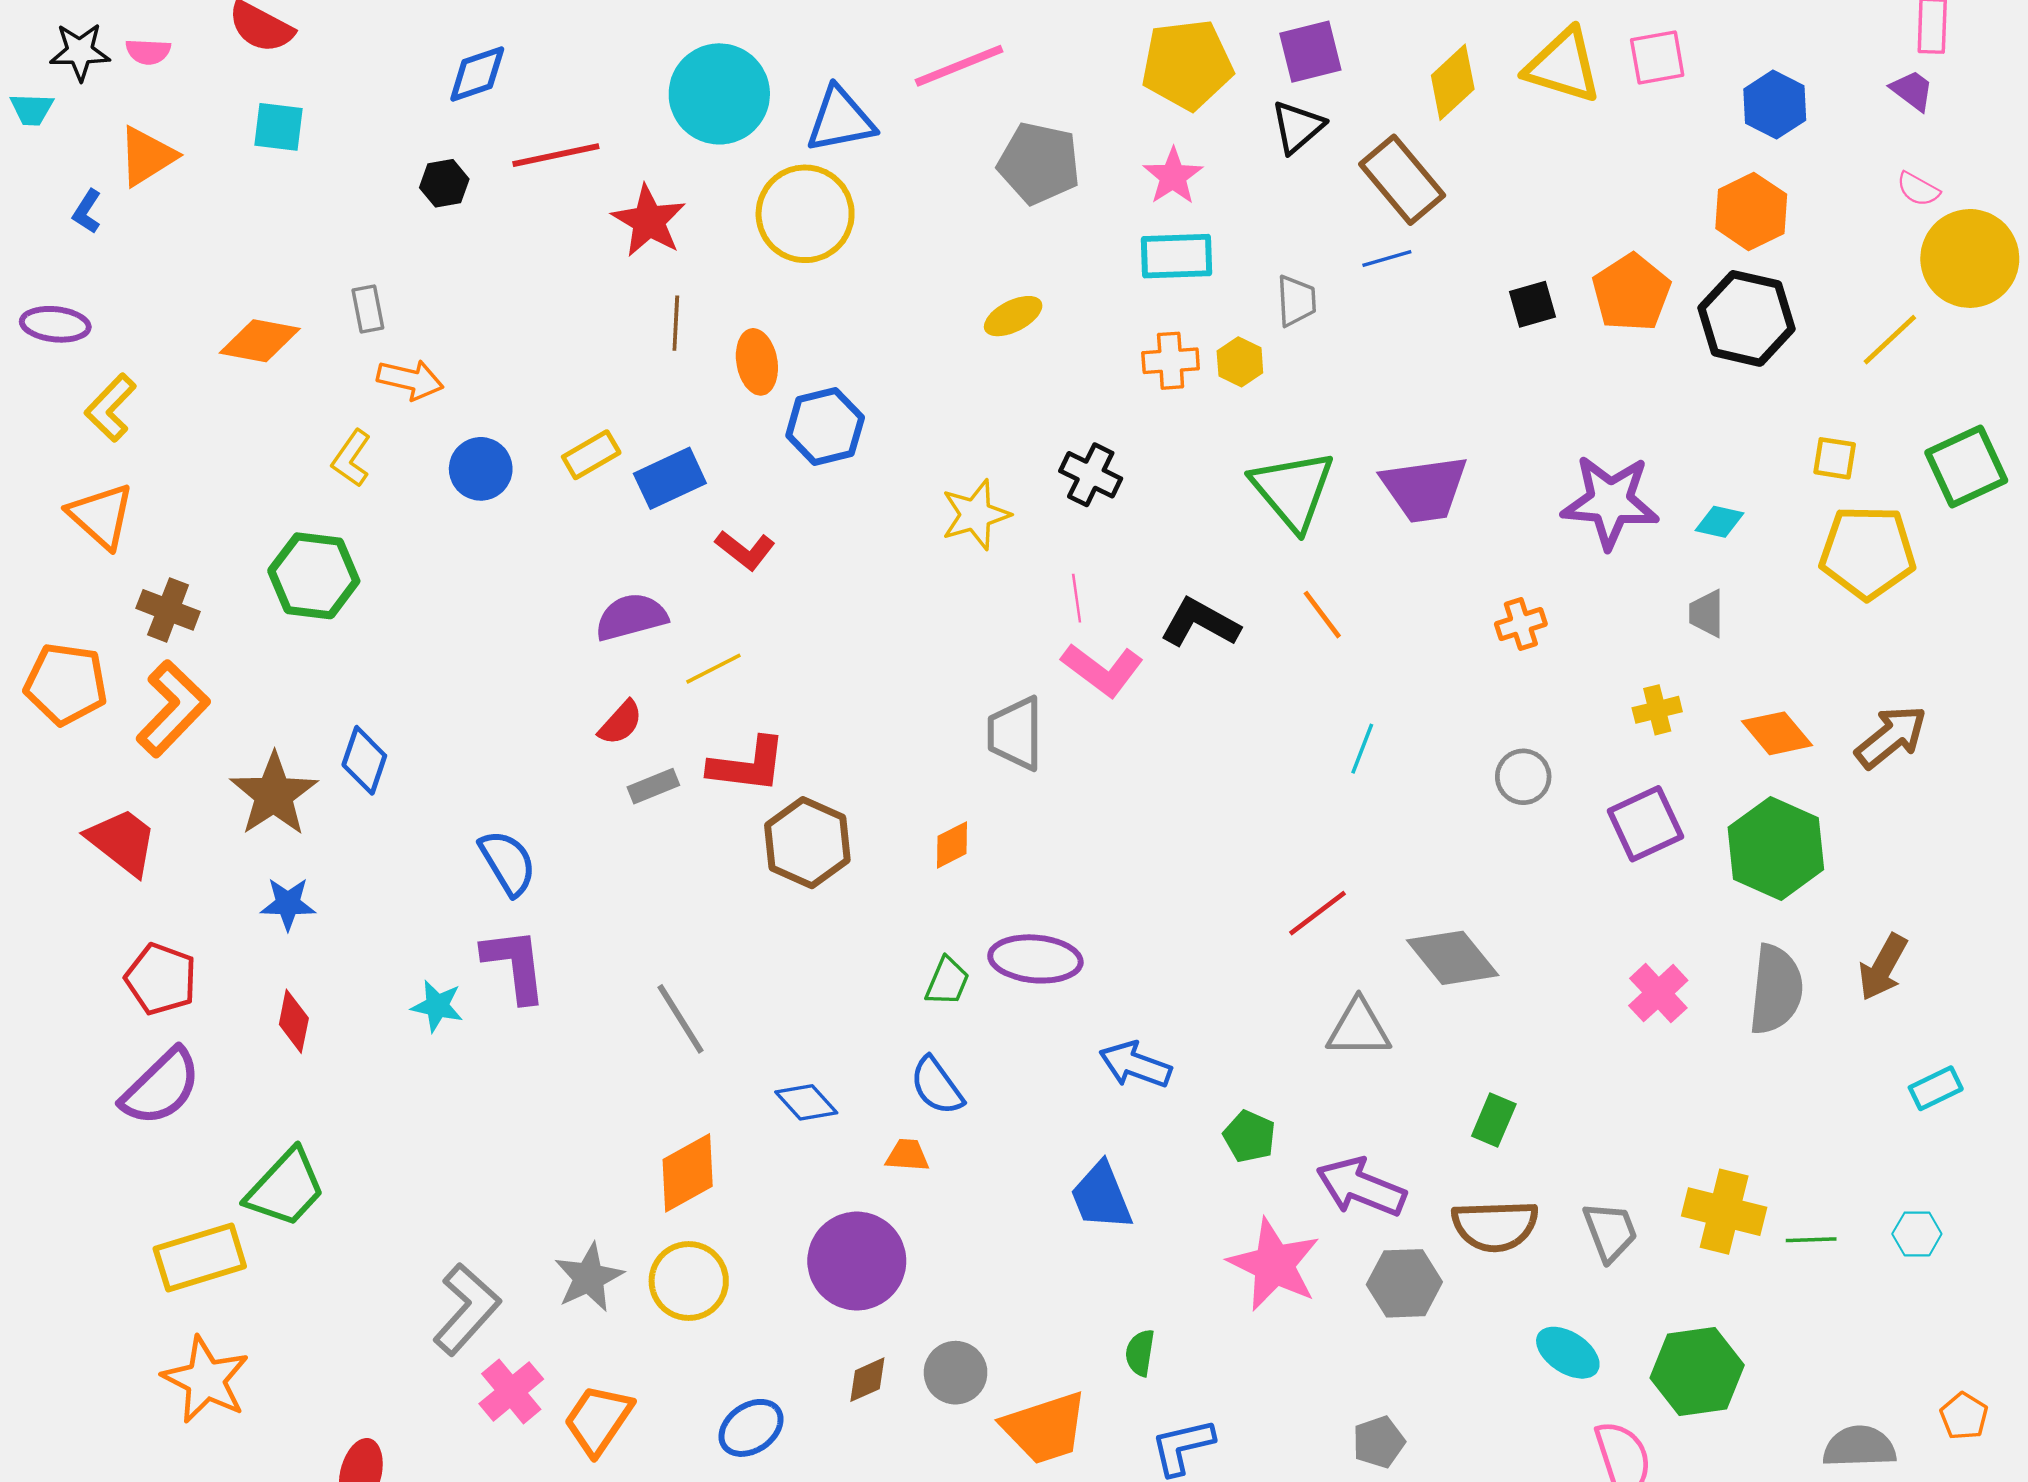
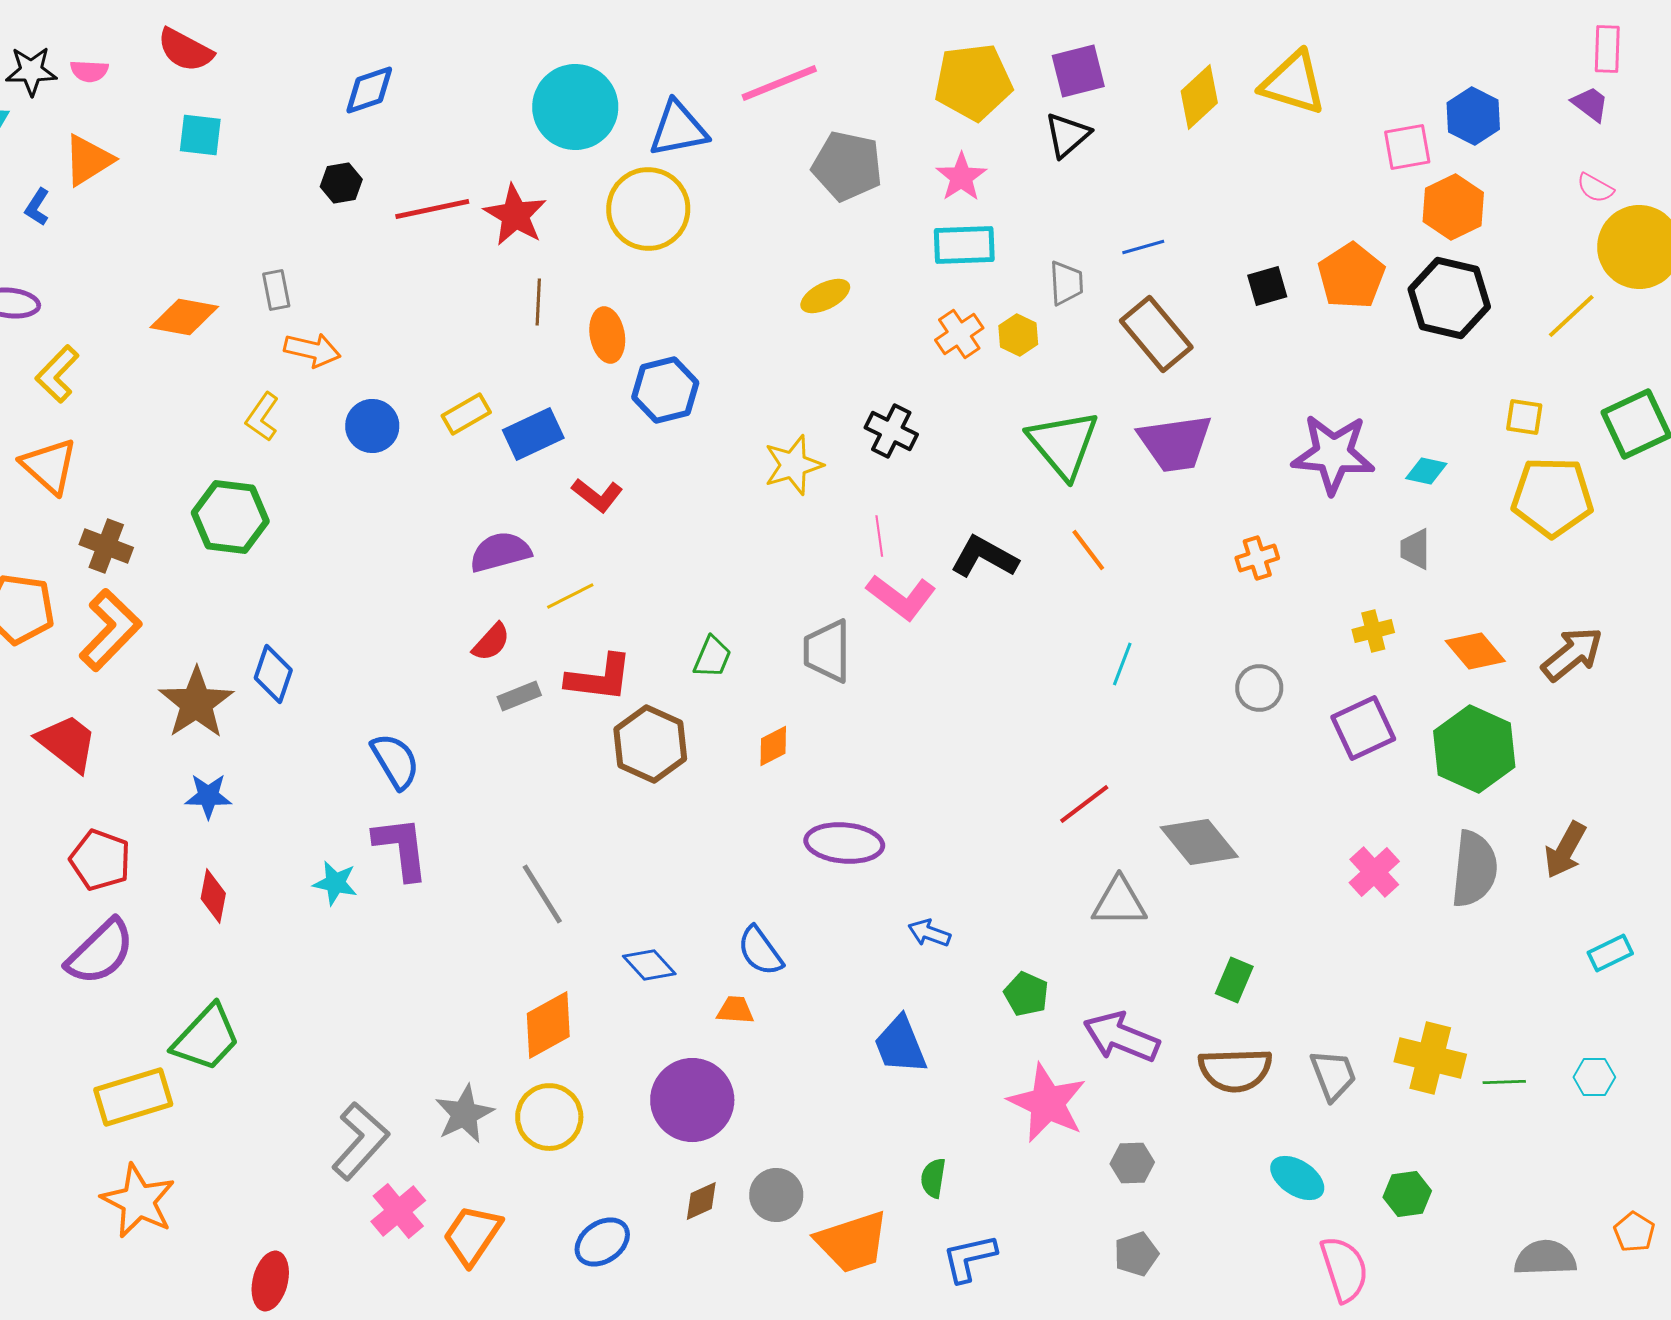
pink square: (1657, 58) -> (1407, 147), moved
red line: (556, 155) -> (432, 209), moved
brown rectangle: (1402, 180) -> (1156, 334), moved
orange cross: (1171, 361) -> (959, 334), turned -30
green trapezoid: (947, 981) -> (712, 657), moved
blue arrow: (1135, 1065) -> (929, 933), size x0.7
gray hexagon: (1404, 1283) -> (1132, 1163), moved, size x0.7
green hexagon: (1697, 1371) -> (1407, 1194), size x0.6

